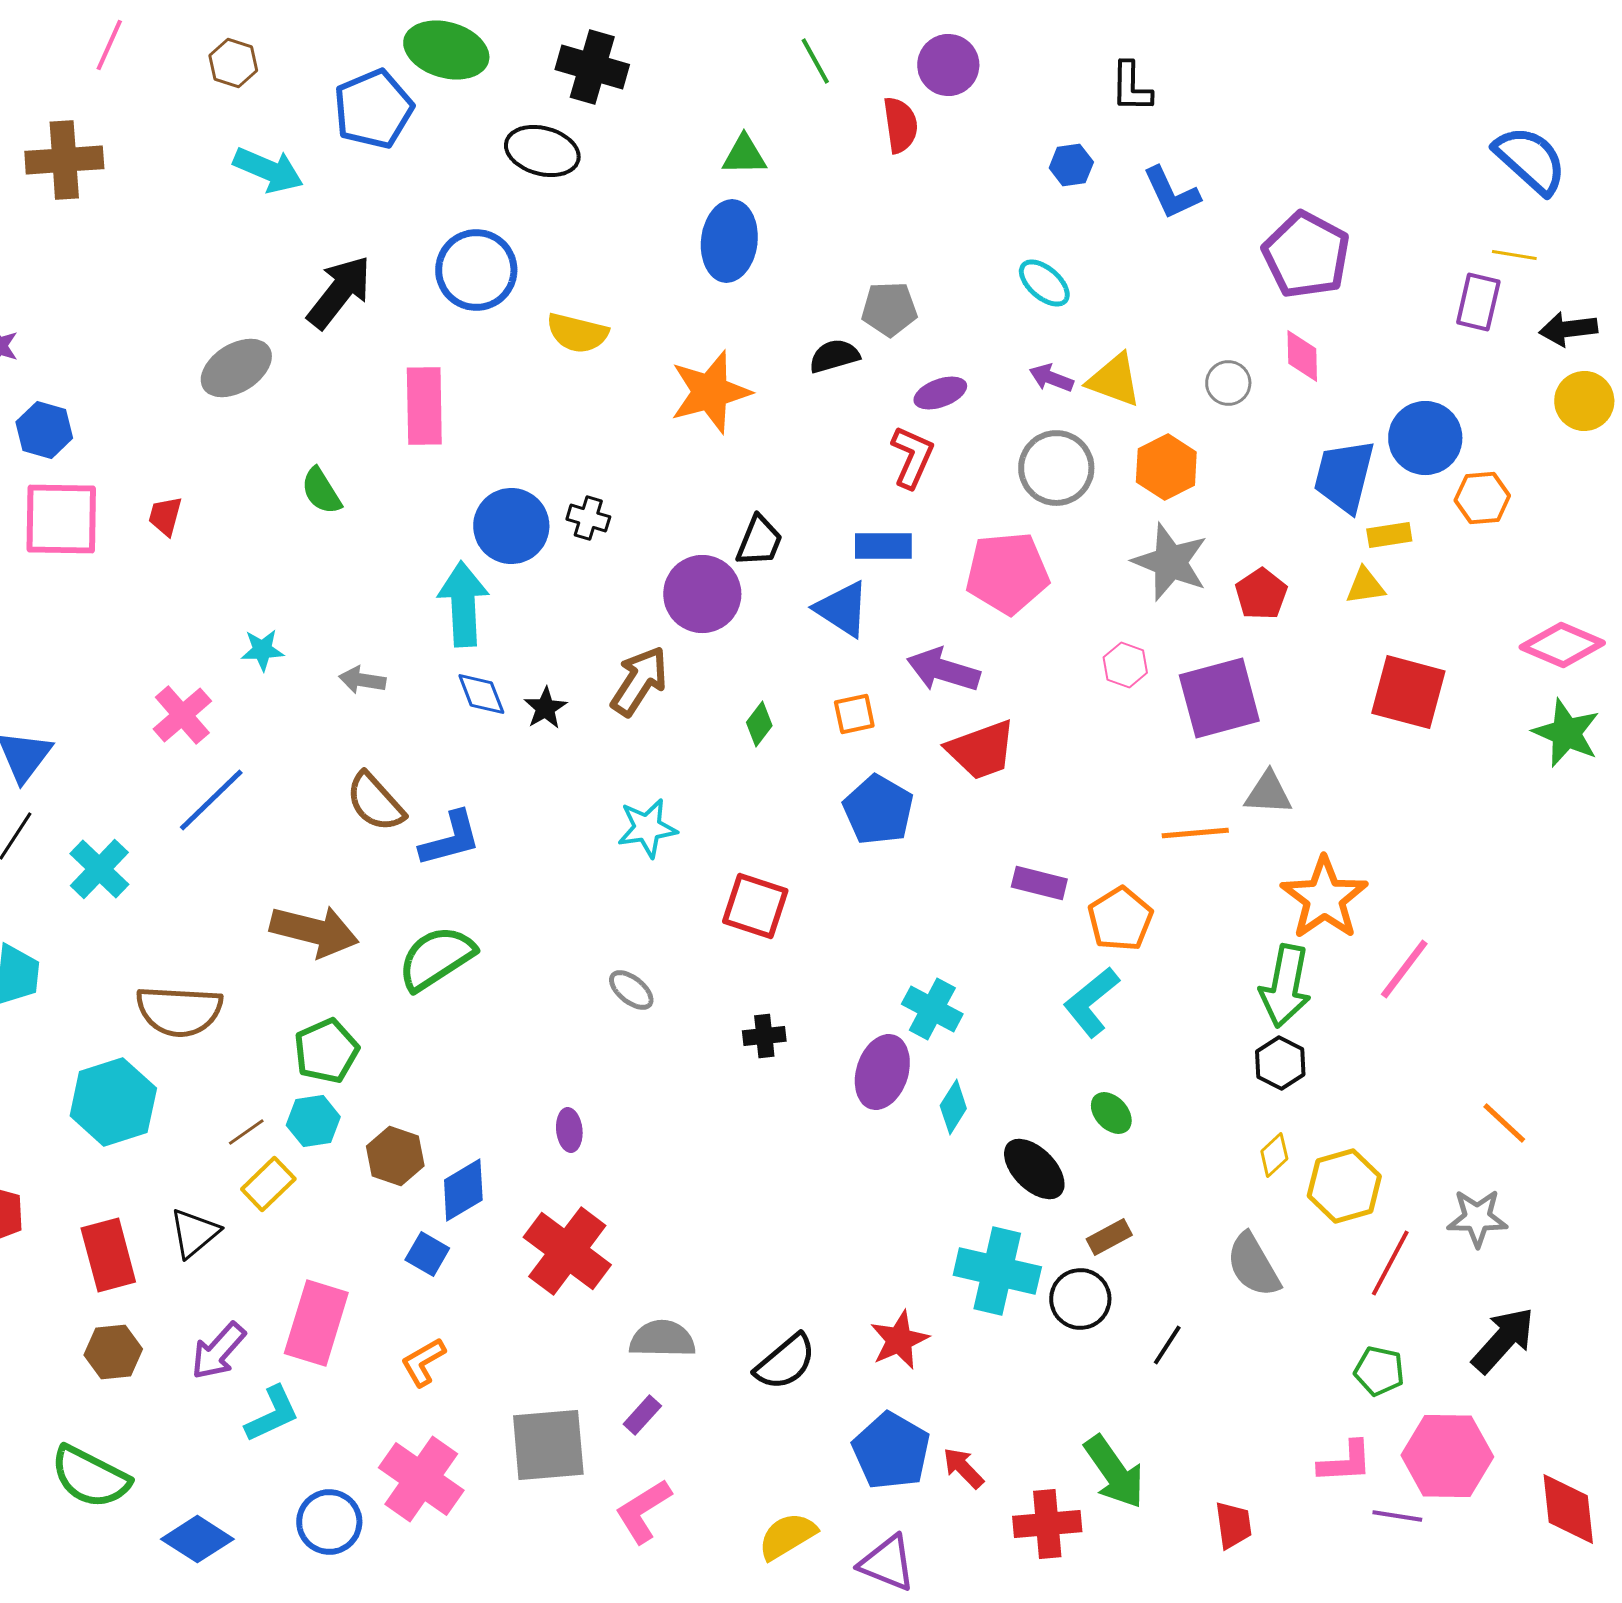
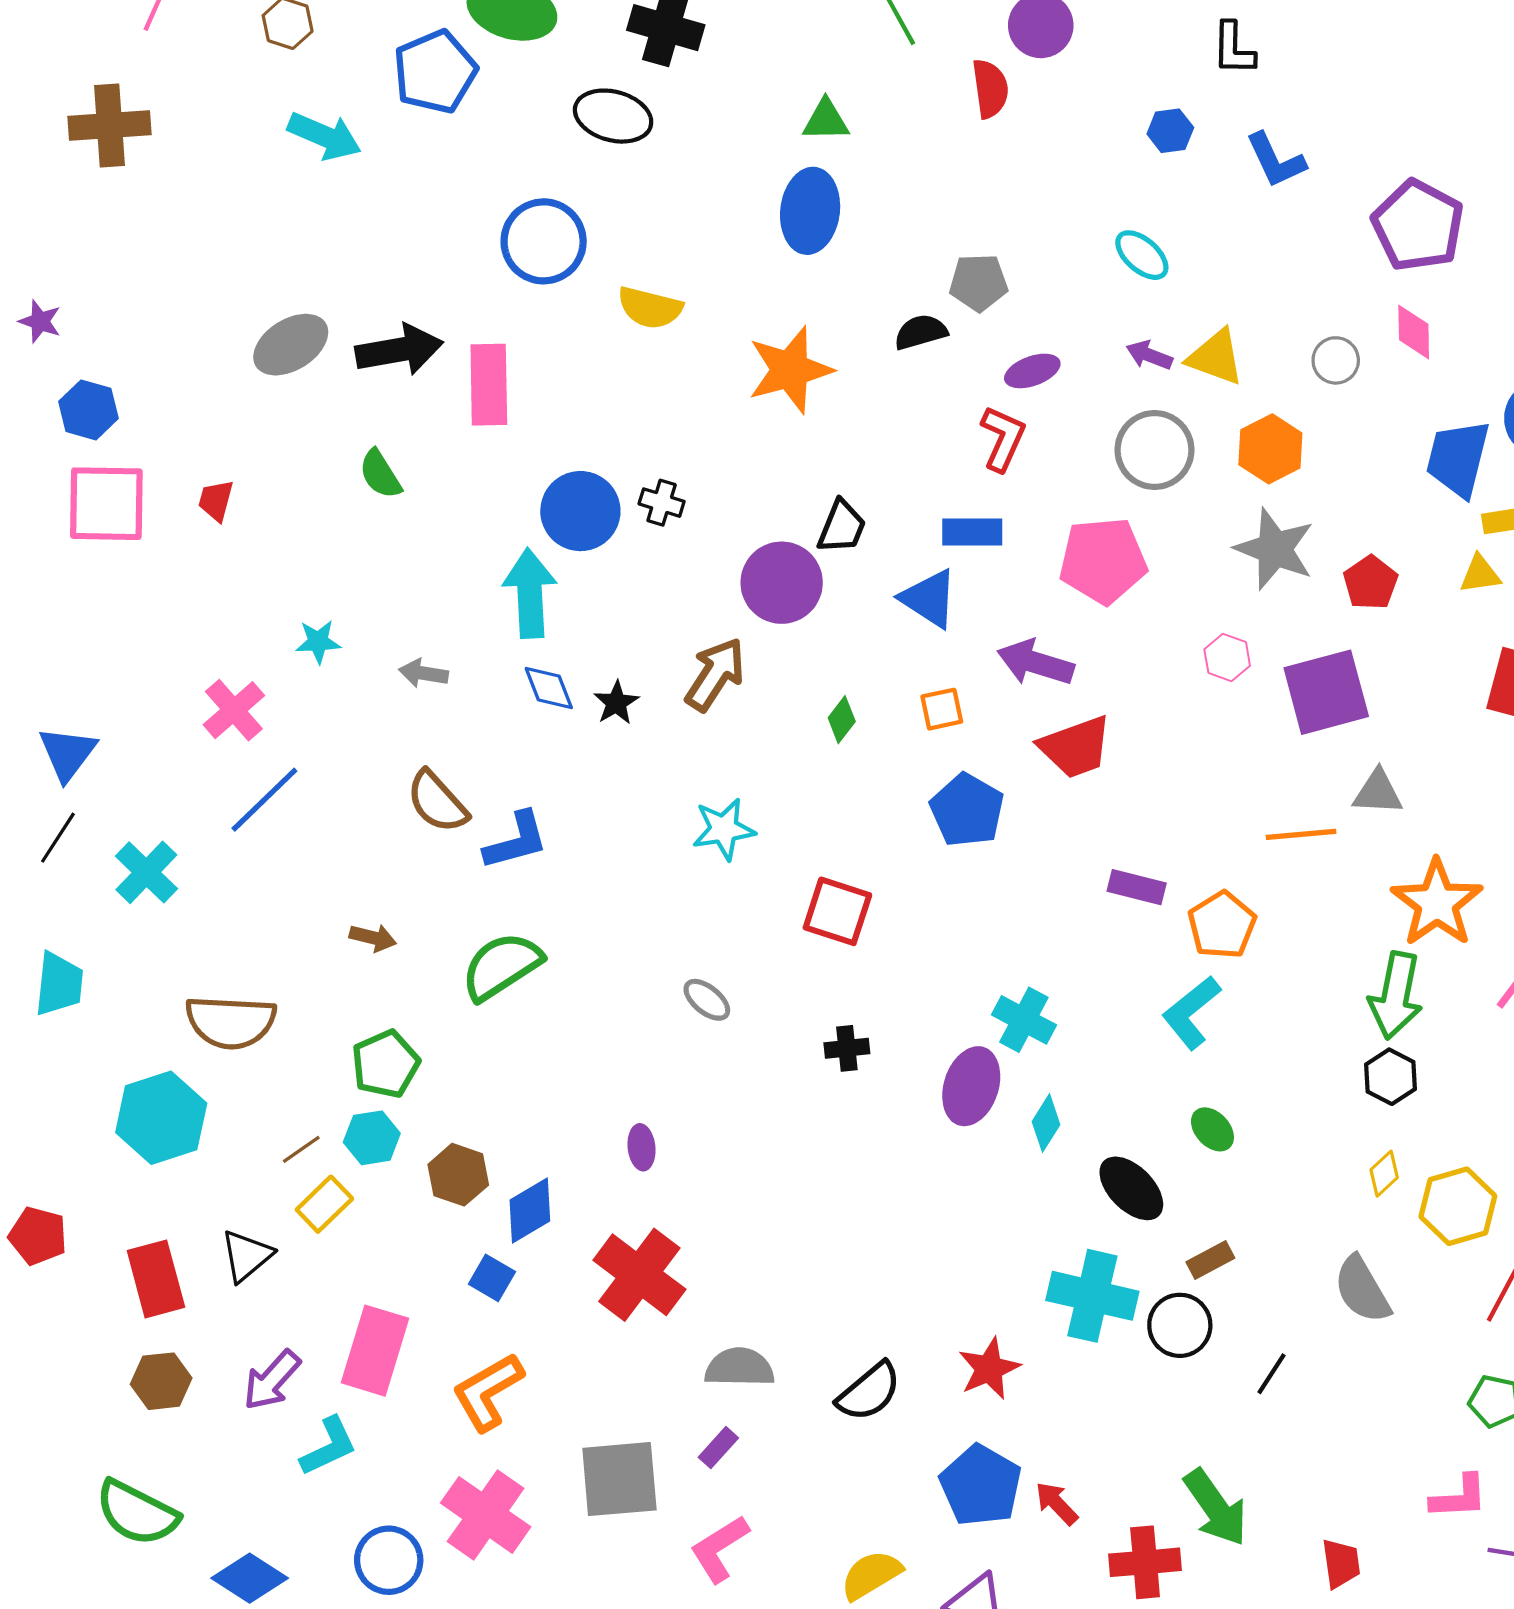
black arrow: (339, 292) -> (399, 350), moved, turned 42
brown arrow: (314, 931) -> (373, 938), size x0.5
orange L-shape: (423, 1362) -> (488, 1392), size x1.5

